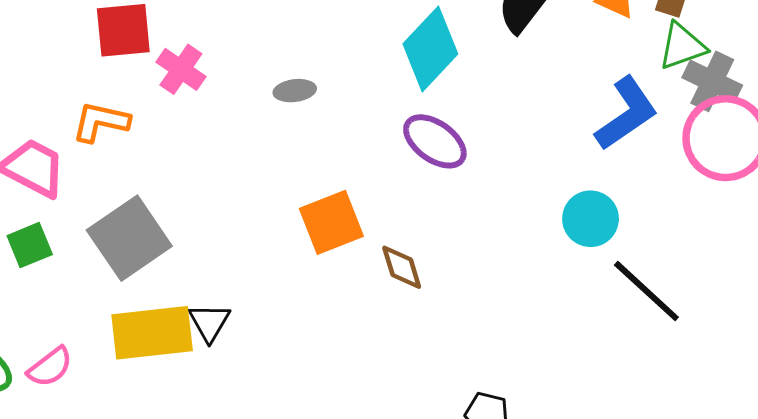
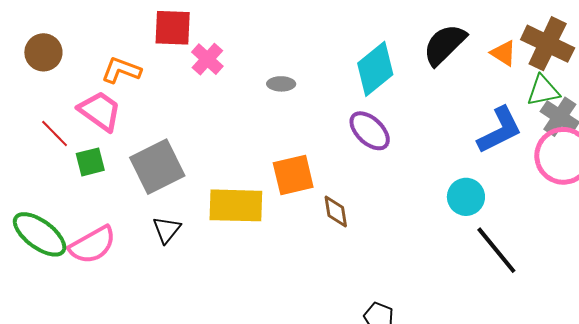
orange L-shape: (101, 122) -> (121, 70), moved
black triangle: (209, 322) -> (167, 230), moved
yellow rectangle: (152, 333) -> (236, 205), moved
pink semicircle: (50, 367) -> (92, 245), size x1.5

